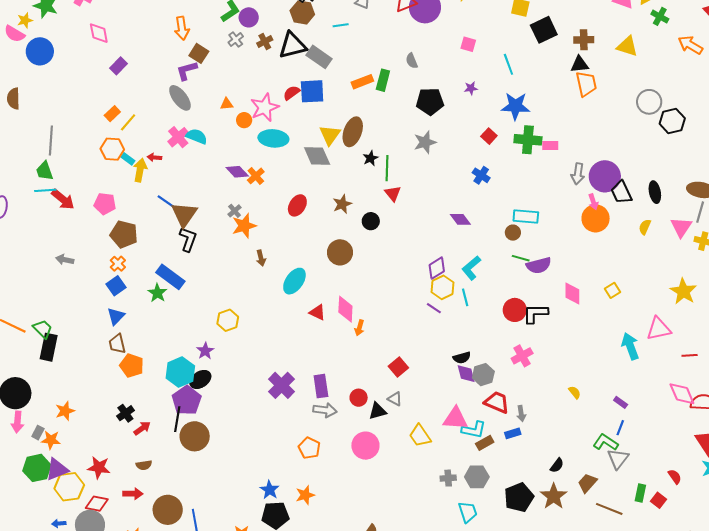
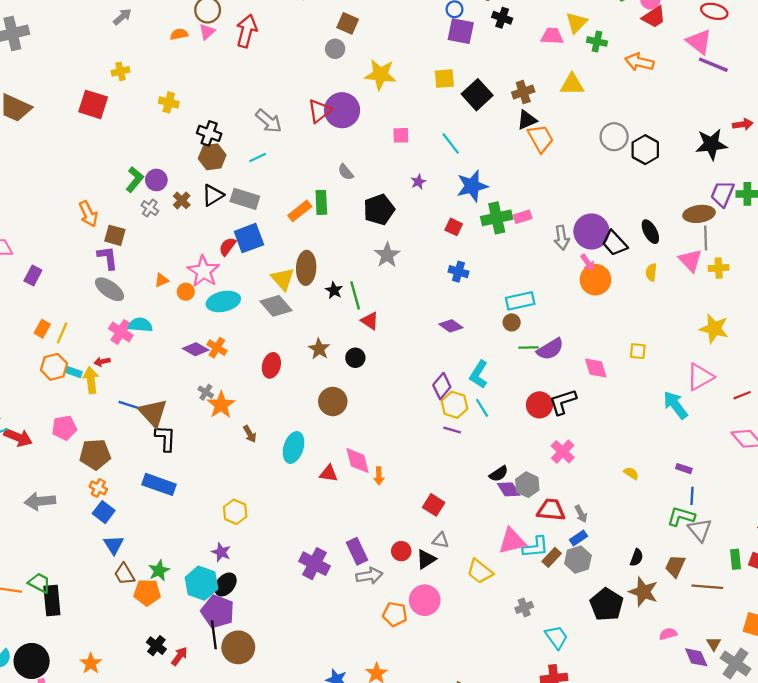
black triangle: (293, 45) -> (213, 195), size x0.7
purple L-shape: (187, 71) -> (108, 258), turned 115
gray arrow: (65, 260) -> (40, 501), size x1.5
yellow square: (613, 290) -> (638, 351), turned -35
green star: (157, 293) -> (159, 571), moved, turned 30
orange pentagon: (309, 448) -> (395, 614), moved
gray hexagon: (477, 477) -> (578, 560), moved

